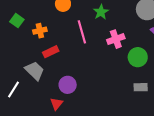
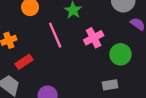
gray rectangle: (141, 87) -> (110, 85), moved

